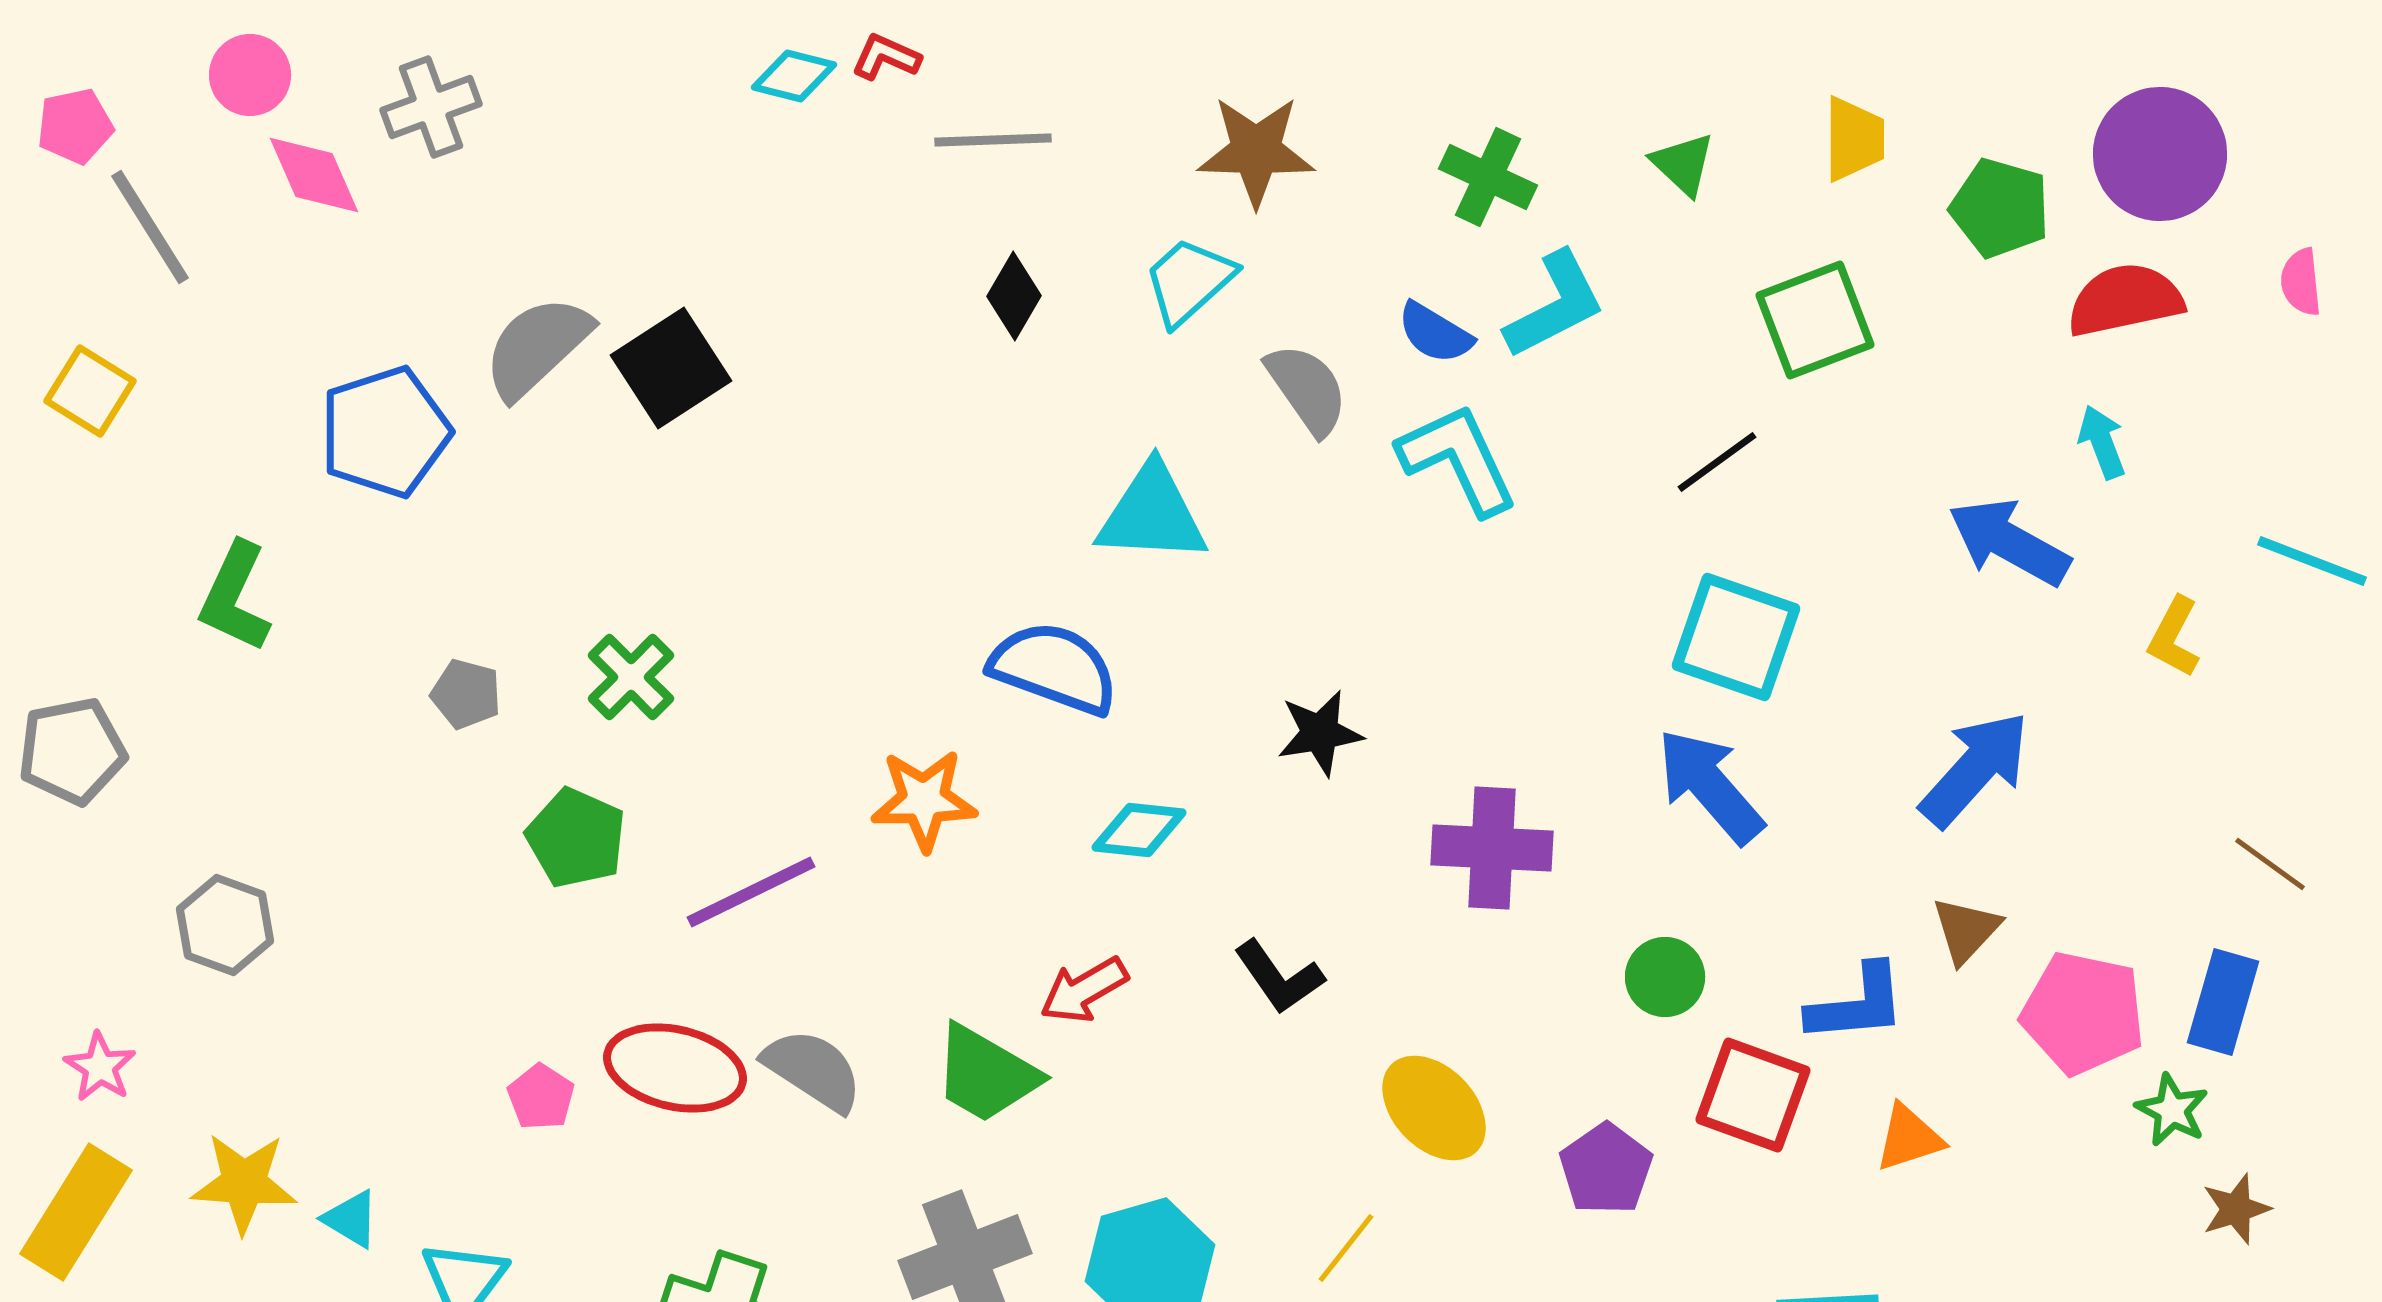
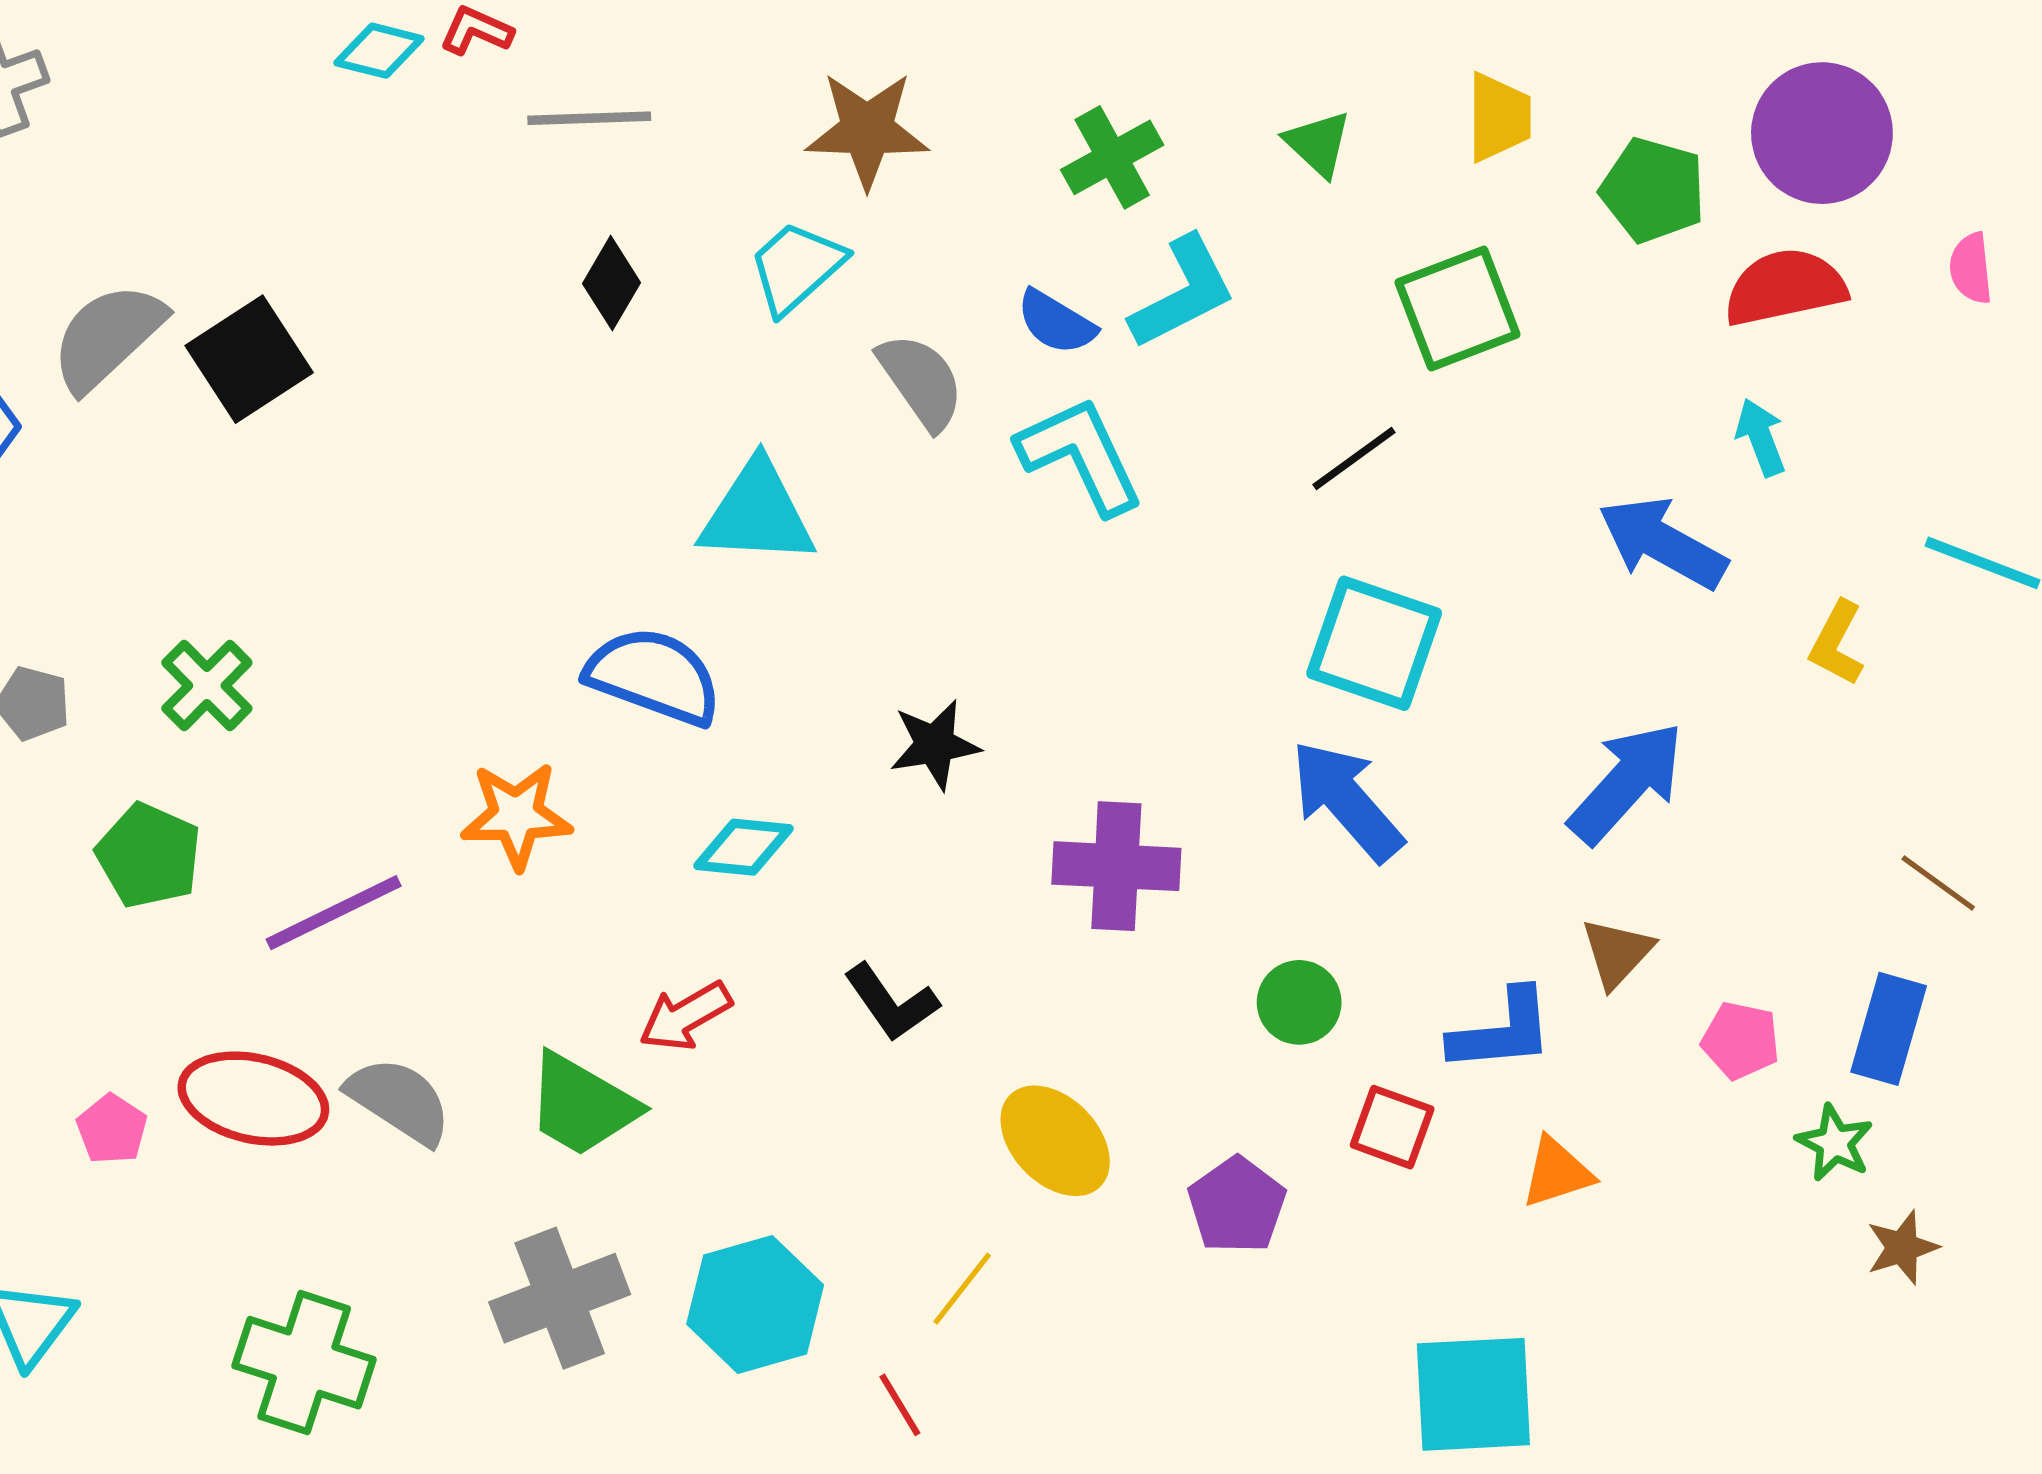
green cross: (1488, 177) -> (1112, 157), turned 36
pink pentagon: (2083, 1013) -> (1741, 1040), size x0.6
red square: (1753, 1095) -> (1392, 1127), size x0.7

